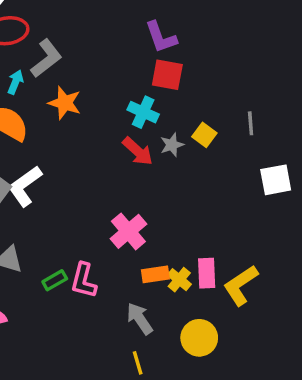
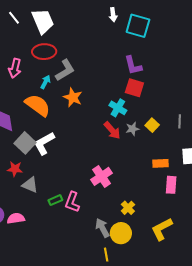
pink rectangle: (207, 273) -> (171, 185), moved
orange rectangle: (155, 274) -> (161, 163), moved
yellow L-shape: (241, 285) -> (162, 229), moved
yellow circle: (199, 338) -> (121, 233), moved
yellow line: (138, 363) -> (106, 255), moved

